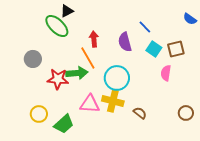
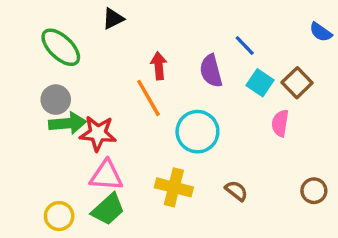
green ellipse: (57, 26) -> (61, 47), moved
brown square: (176, 49) -> (297, 83), turned -30
green arrow: (77, 73) -> (68, 123), moved
yellow cross: (113, 101) -> (174, 187), moved
pink triangle: (90, 104) -> (106, 176), moved
yellow circle: (39, 114) -> (59, 216), moved

